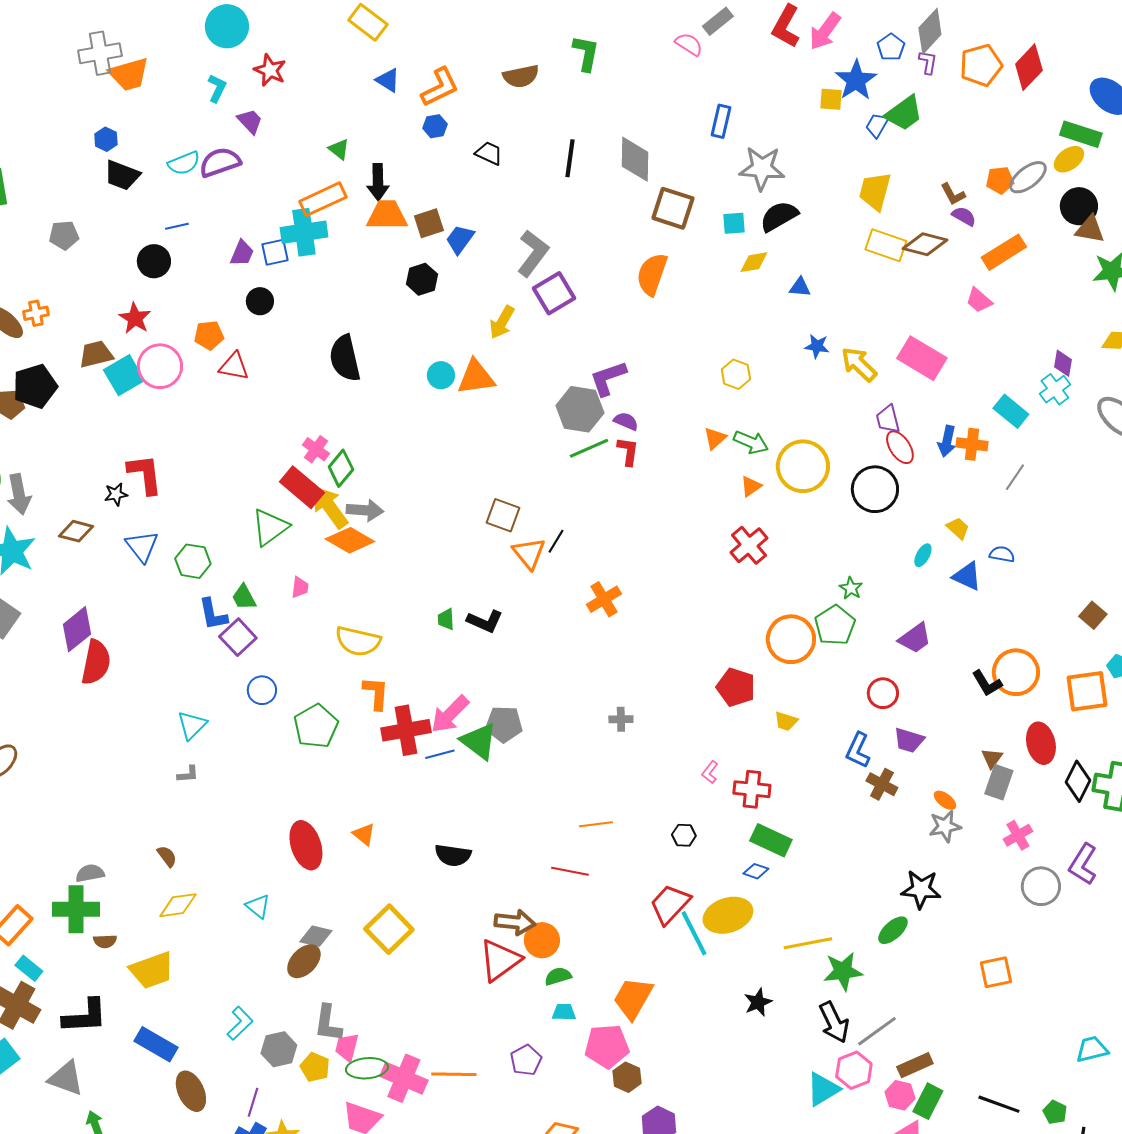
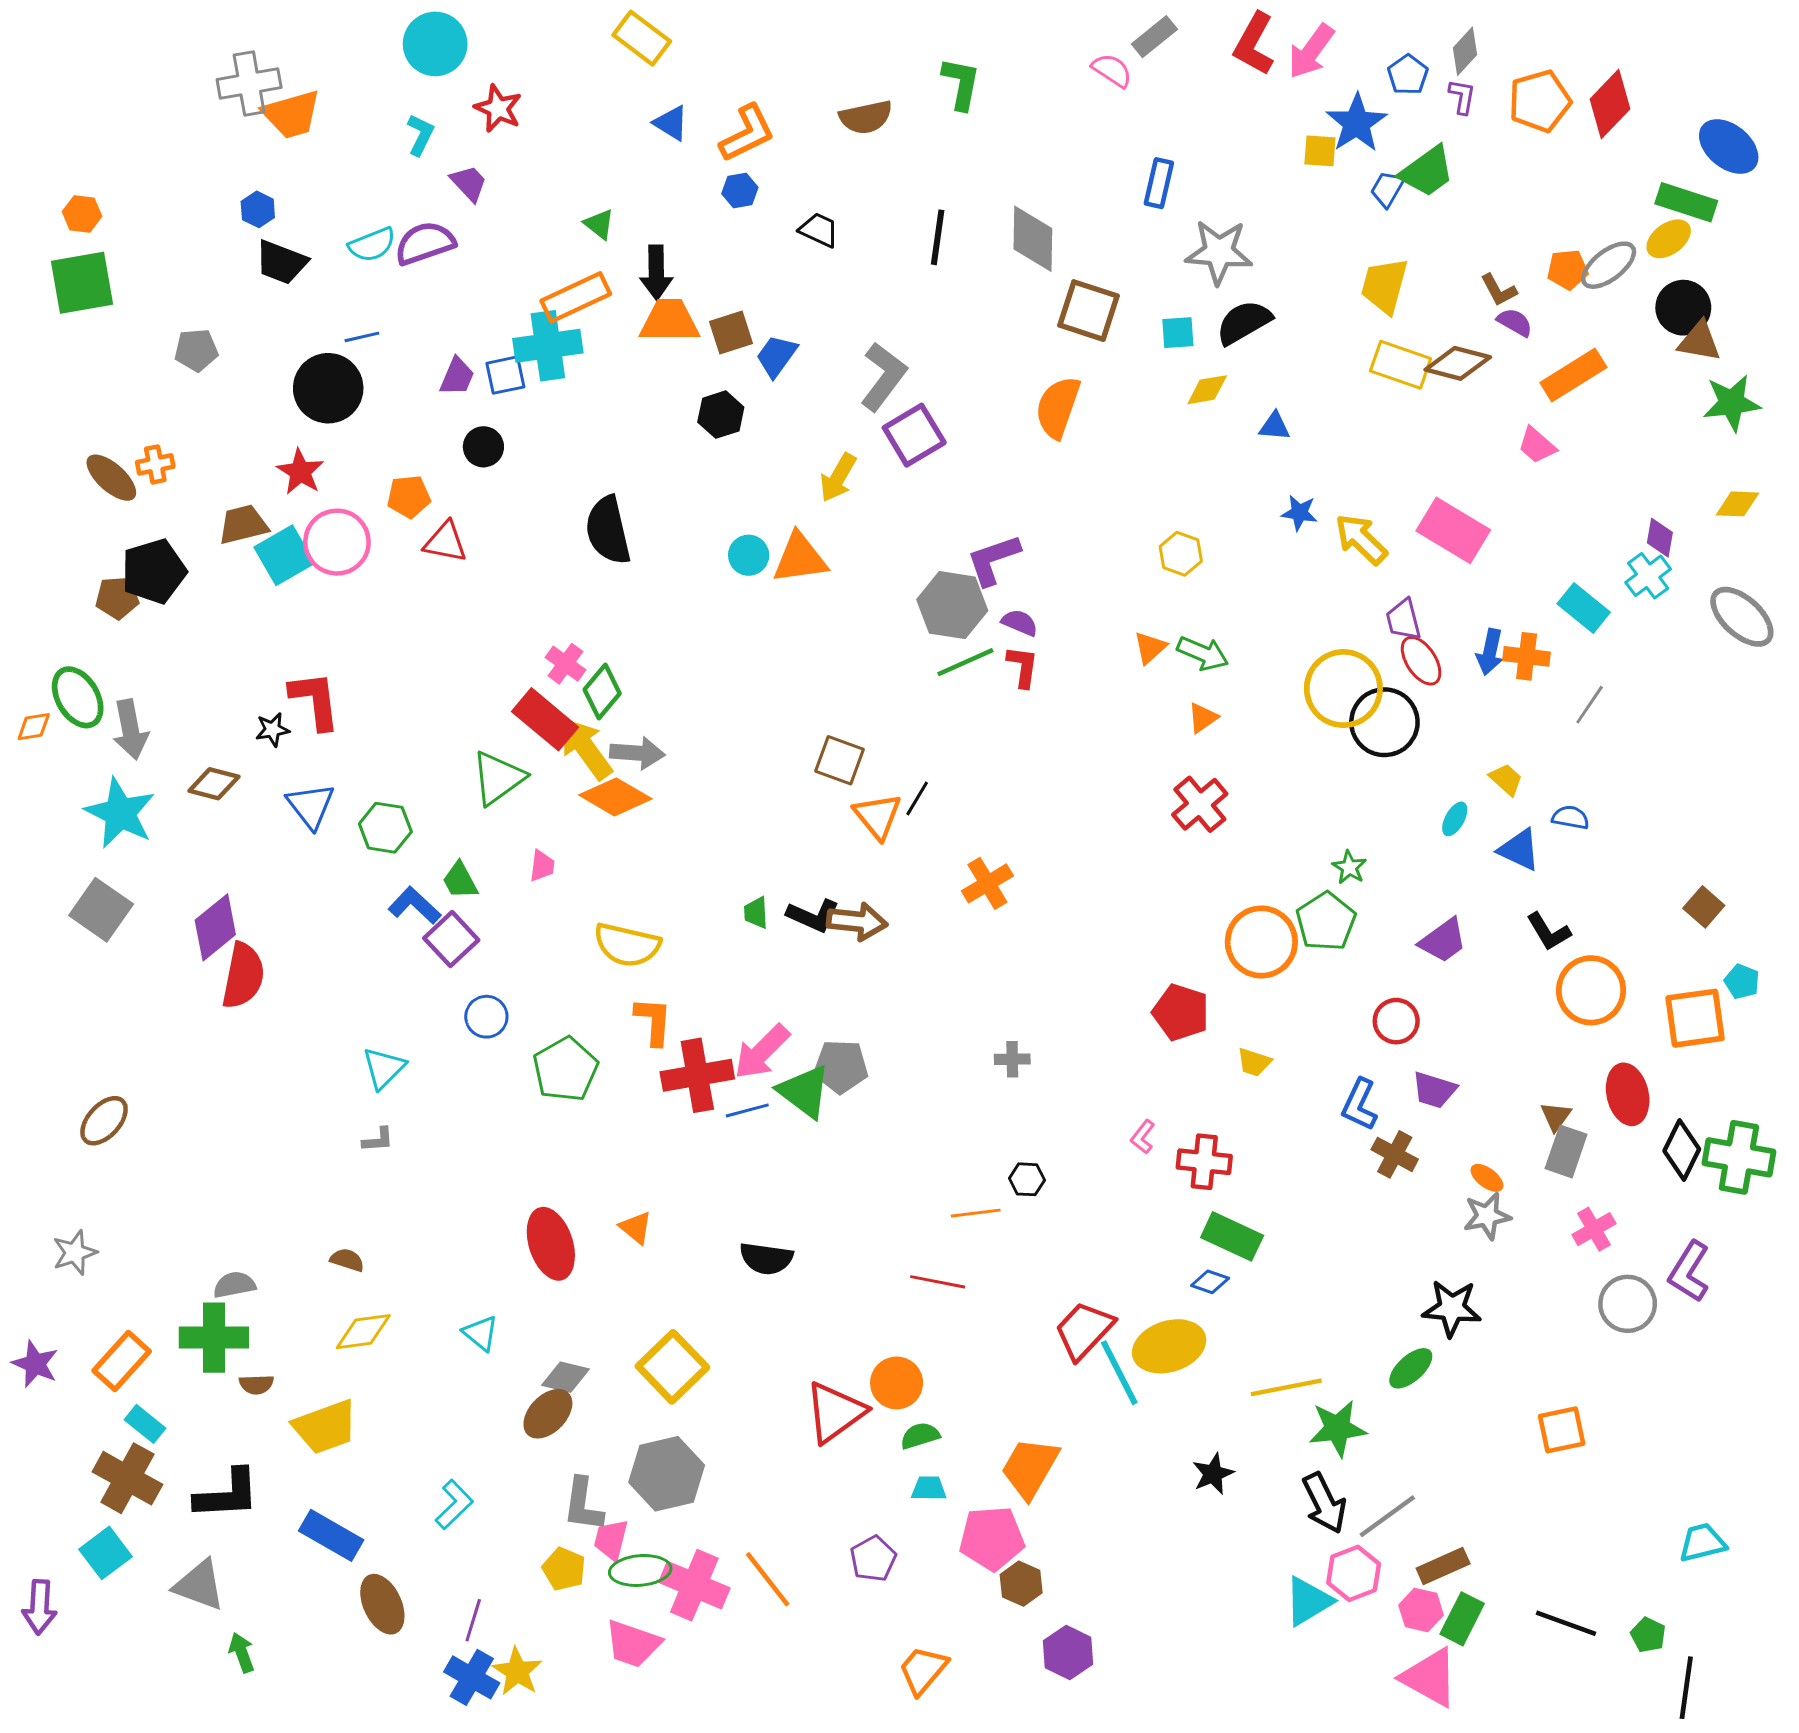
gray diamond: (930, 31) -> (1465, 51), size x0.7
black circle: (154, 261) -> (328, 388), size x1.4
yellow circle: (803, 466) -> (1343, 689), moved
blue L-shape: (213, 614) -> (415, 905), turned 144
black L-shape: (987, 683) -> (1549, 932), moved
black hexagon: (684, 835) -> (1027, 1179), moved
brown semicircle: (167, 856) -> (347, 1260), turned -35
brown arrow: (515, 922) -> (857, 921), moved
gray hexagon: (279, 1049) -> (667, 1474), moved, size x1.4
orange line: (454, 1074) -> (768, 1579), turned 51

